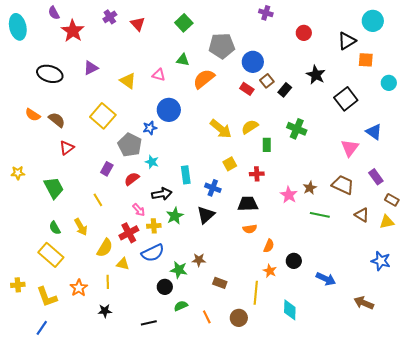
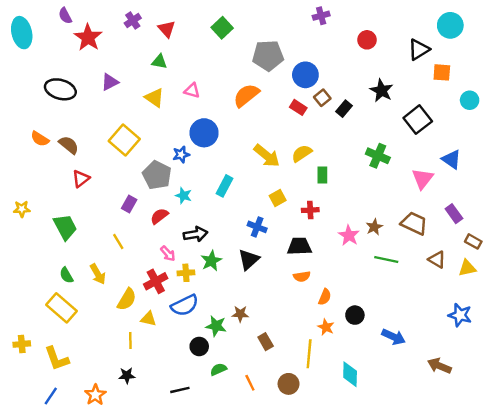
purple cross: (266, 13) -> (321, 16), turned -32
green triangle: (183, 60) -> (159, 62), moved
green cross: (297, 129) -> (378, 156), moved
cyan rectangle: (186, 175) -> (225, 186), moved, turned 36
brown rectangle: (220, 283) -> (266, 342), turned 40
orange star: (79, 288) -> (95, 395), moved

